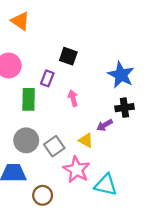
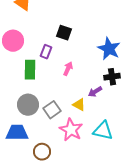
pink arrow: (73, 98) -> (68, 69), turned 40
cyan triangle: (106, 185) -> (103, 131), moved

